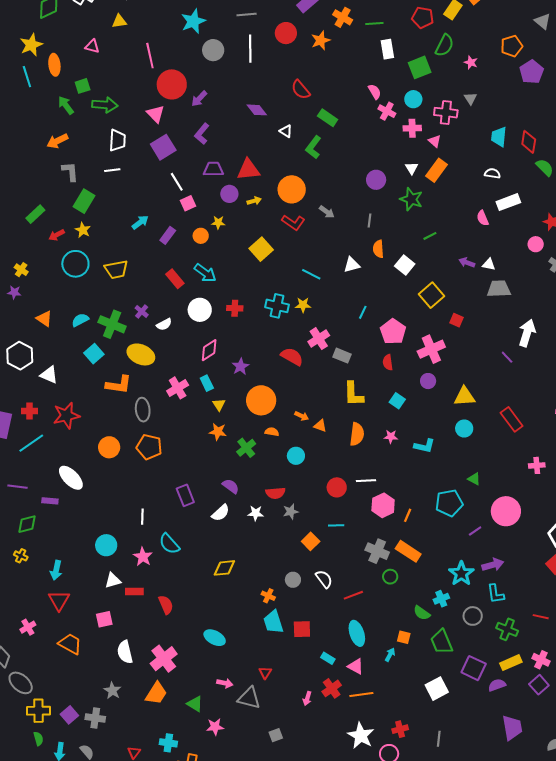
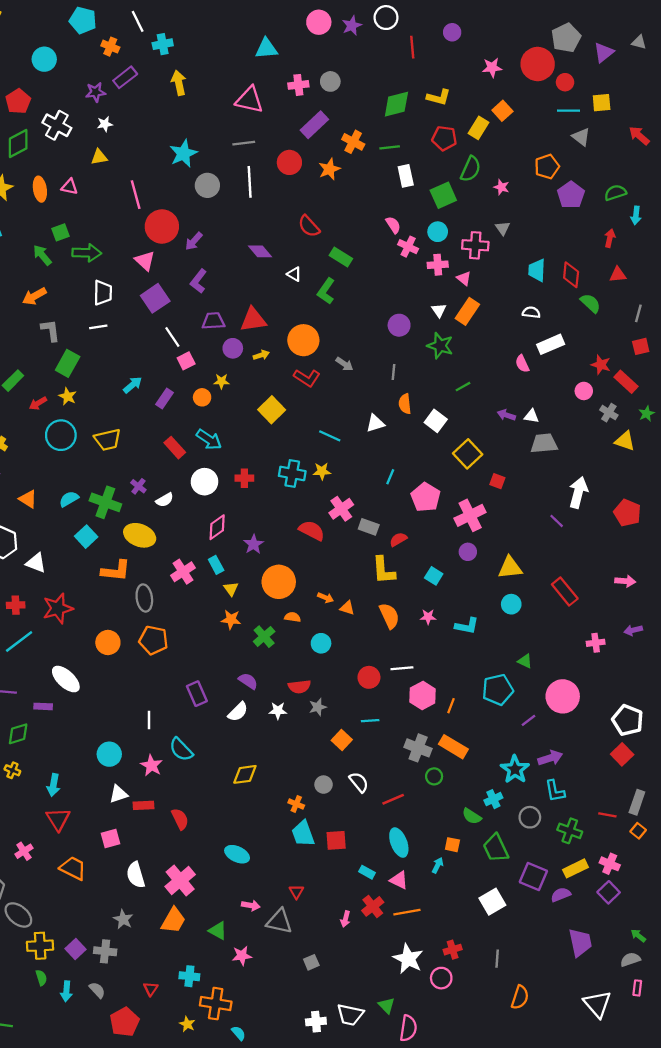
orange ellipse: (54, 65) -> (40, 189), moved
red semicircle: (388, 362) -> (398, 539), moved, turned 70
orange semicircle: (357, 434) -> (389, 616), turned -30

